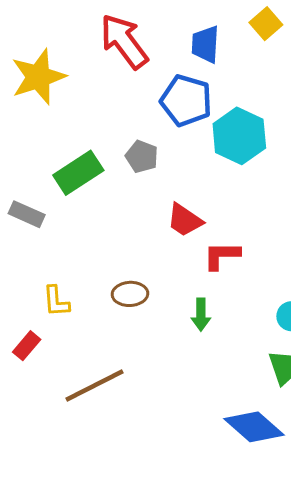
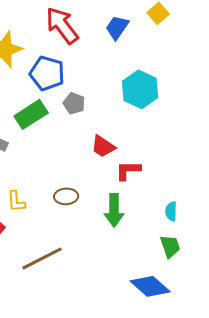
blue trapezoid: (205, 44) -> (117, 27), turned 32
blue pentagon: (186, 100) -> (47, 73), moved
green arrow: (201, 315) -> (114, 210), size x1.5

